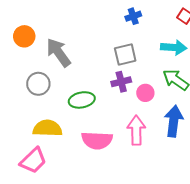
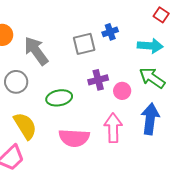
blue cross: (133, 16) -> (110, 32), moved
gray square: (125, 55) -> (84, 44), moved
yellow semicircle: (47, 128) -> (25, 126), turned 56

